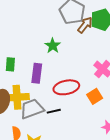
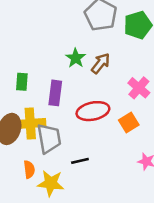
brown arrow: (85, 25) -> (101, 63), moved
gray trapezoid: (32, 109) -> (49, 138), turned 100
black line: (54, 111) -> (80, 161), moved

